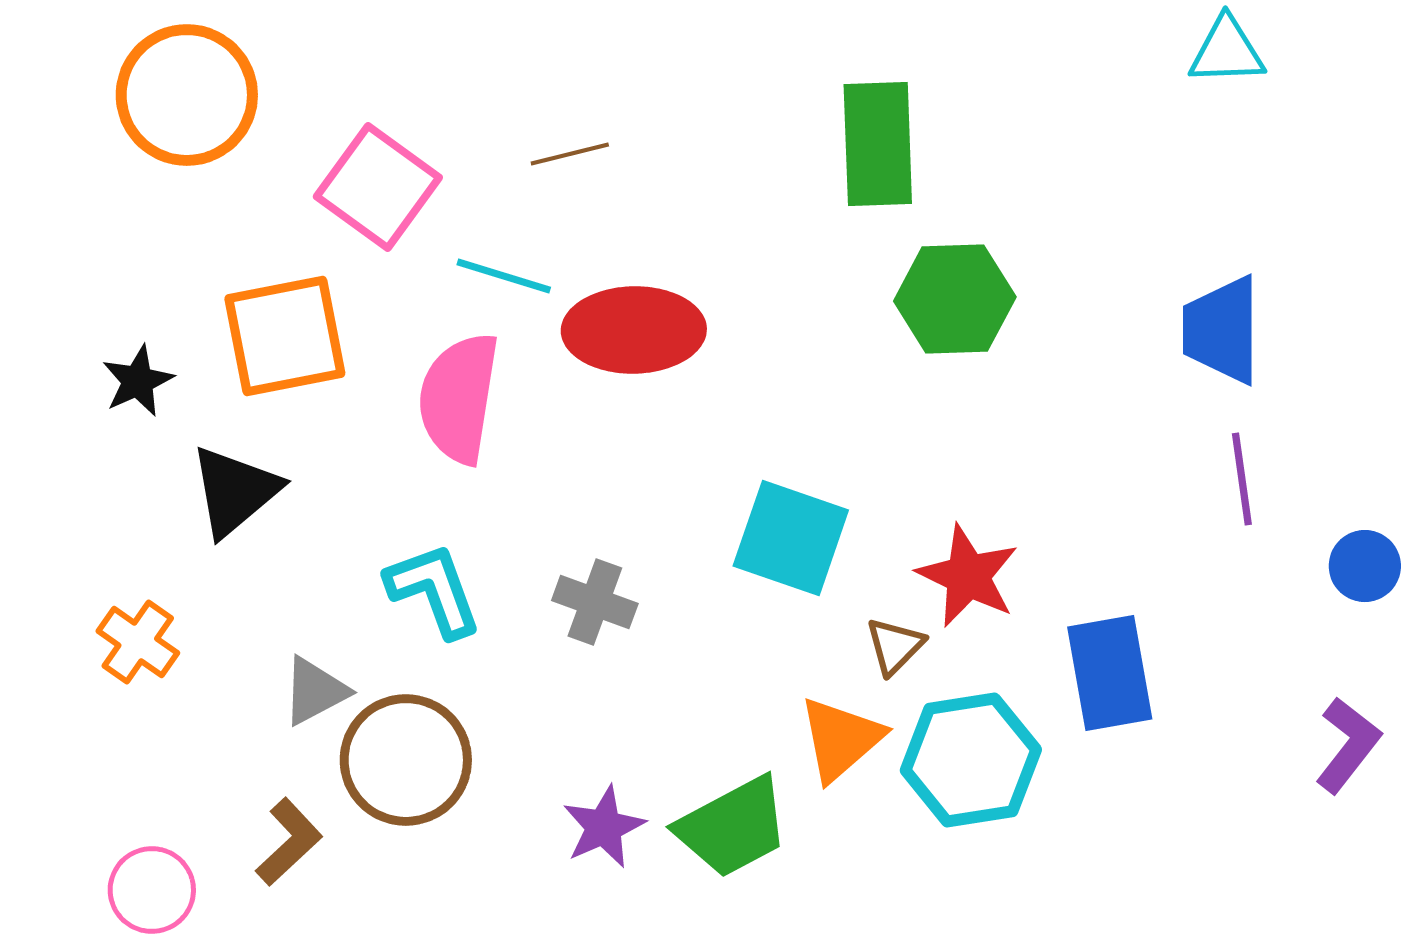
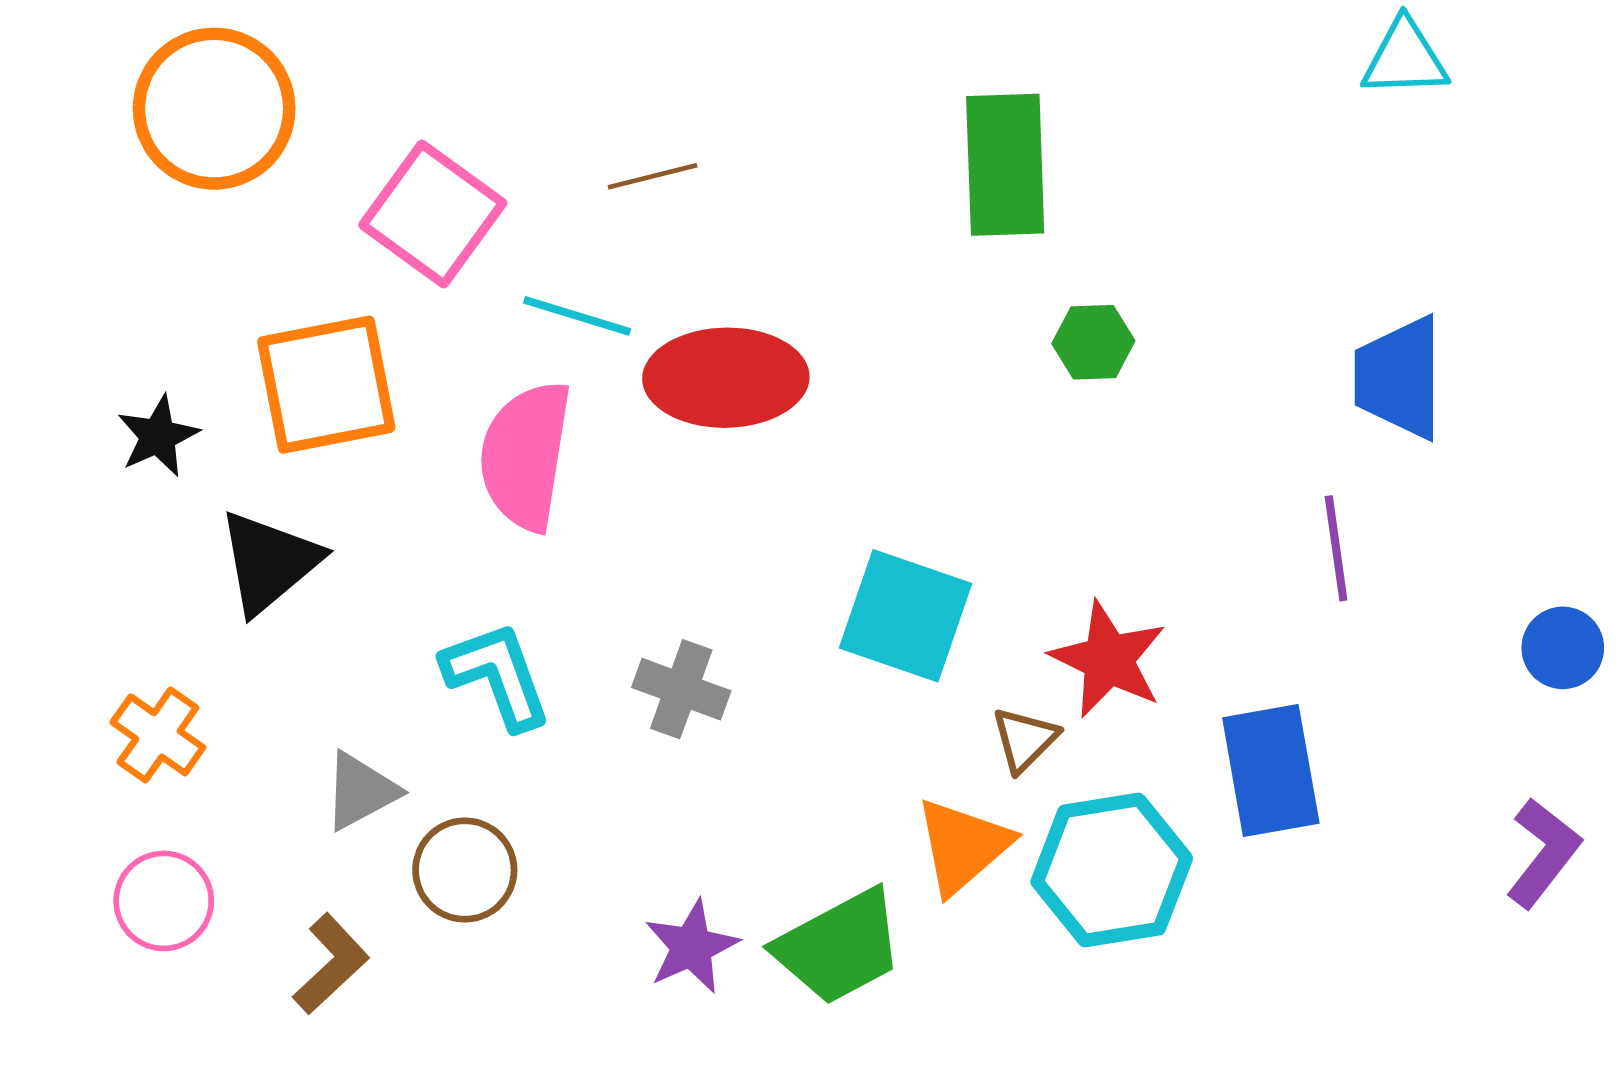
green hexagon: (955, 299) -> (1093, 342), size x0.6
purple line: (1242, 479) -> (1336, 548), moved
brown circle: (406, 760) -> (465, 870), size x0.7
pink circle: (152, 890) -> (164, 901), moved

